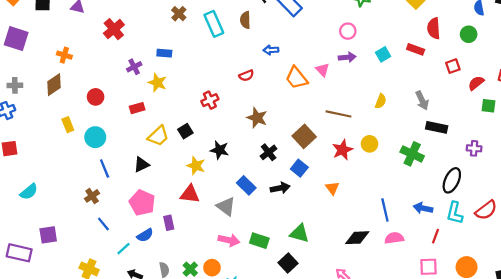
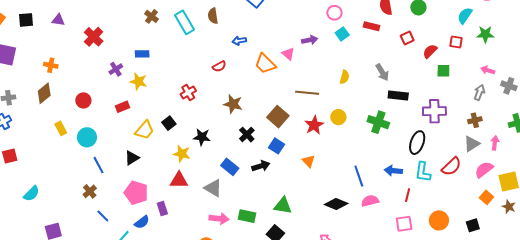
pink circle: (348, 31) -> (334, 13), moved
purple cross: (474, 148) -> (434, 111), size x1.6
black diamond: (357, 238) -> (336, 204), turned 30

